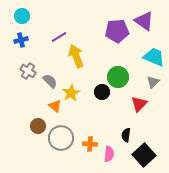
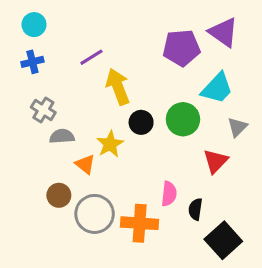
cyan trapezoid: (154, 57) -> (217, 88), moved, turned 110
gray semicircle: (50, 81) -> (62, 136), moved, turned -49
black circle: (102, 92) -> (141, 122), moved
orange cross: (90, 144) -> (140, 223), size x1.6
pink semicircle: (109, 154) -> (169, 194), moved

